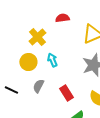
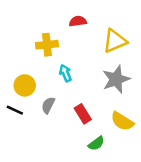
yellow cross: (37, 37) -> (47, 45), turned 36
yellow circle: (28, 62) -> (25, 85), moved

